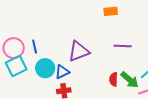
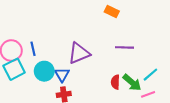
orange rectangle: (111, 11) -> (112, 11), turned 32
blue triangle: (62, 72) -> (62, 75), turned -35

